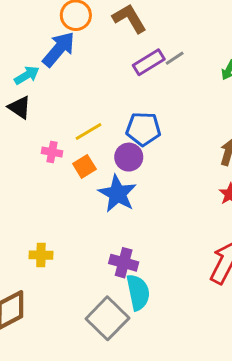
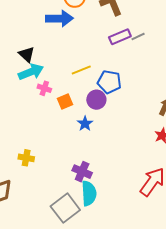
blue arrow: (59, 49) -> (59, 18), turned 40
cyan arrow: (27, 75) -> (31, 72), moved, size x1.4
yellow line: (89, 132) -> (81, 70), moved
blue star: (117, 194) -> (85, 124), size x0.6

